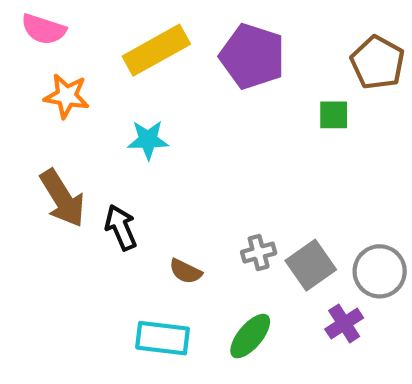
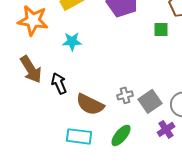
orange star: (67, 96) -> (33, 20), size x1.4
brown semicircle: (186, 271) -> (90, 104), size x1.8

